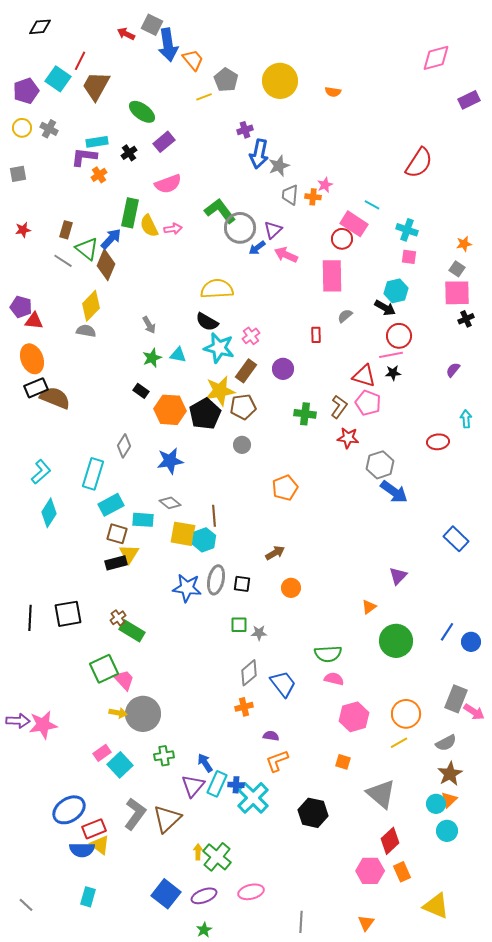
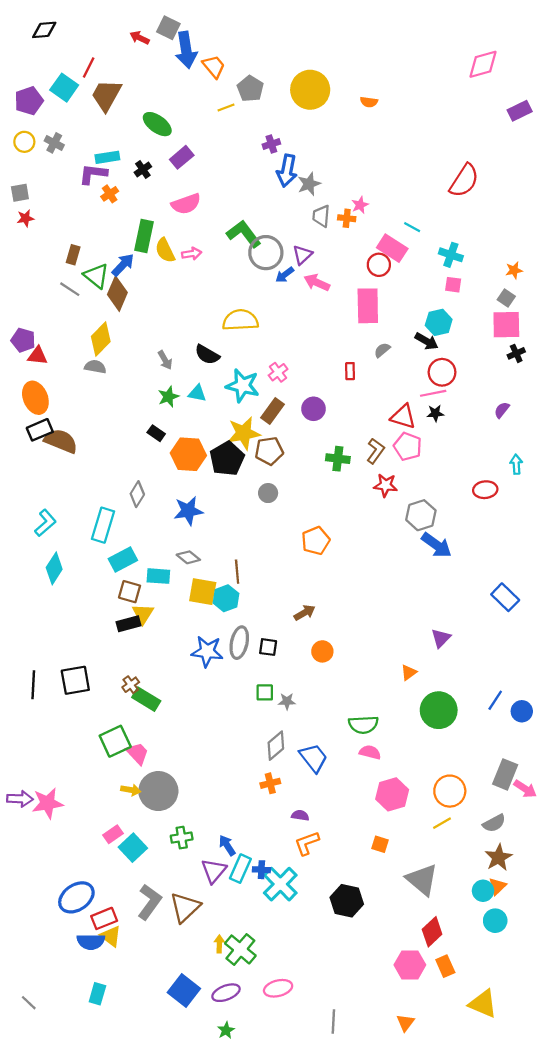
red star: (23, 230) -> (25, 218), moved
black semicircle: (207, 322) -> (207, 355), moved

